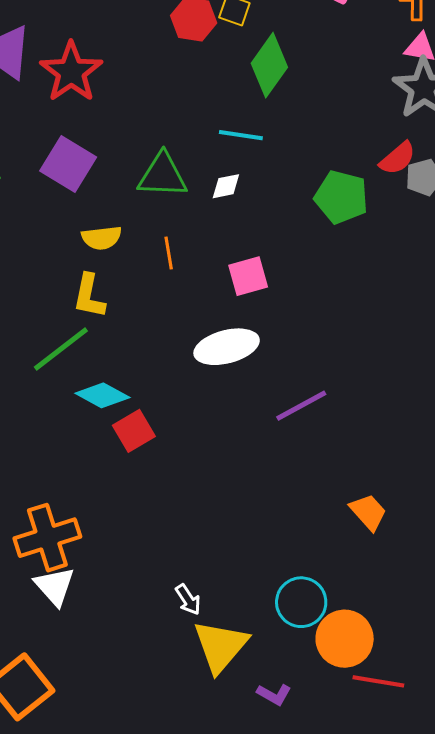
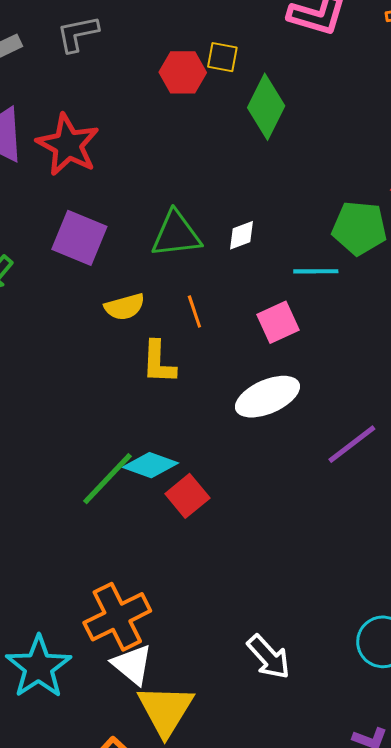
cyan line: (241, 135) -> (316, 271), moved
yellow L-shape: (89, 296) -> (159, 362), moved
green line: (61, 349) -> (107, 479), moved
white arrow: (188, 600) -> (269, 657), size x1.5
yellow triangle: (221, 646) -> (166, 710), moved

